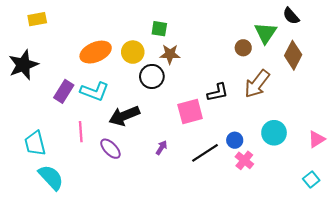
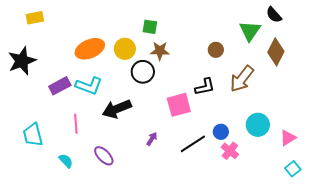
brown circle: (243, 48) -> (216, 50), moved
purple rectangle: (64, 91) -> (60, 86), turned 30
pink triangle: (317, 139) -> (288, 138), moved
purple ellipse: (110, 149) -> (104, 156), moved
cyan semicircle: (51, 177) -> (66, 161), moved, size x0.6

